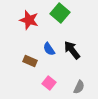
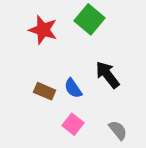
blue semicircle: (49, 49) -> (73, 88), moved
gray semicircle: (79, 87) -> (118, 130), turned -64

